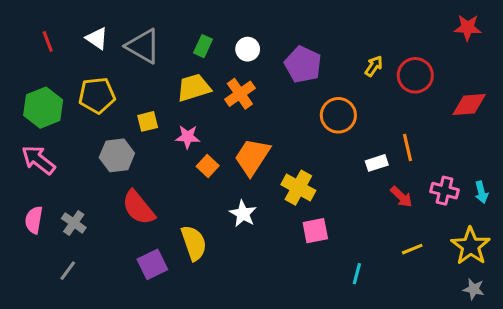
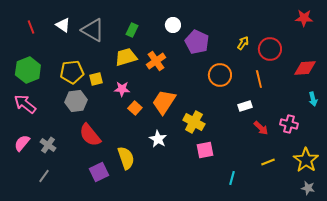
white circle: (248, 49) -> (173, 25), moved
yellow pentagon: (97, 95) -> (72, 72), moved
orange line: (408, 148) -> (259, 79), moved
cyan arrow: (481, 192) -> (313, 99), moved
pink semicircle: (34, 220) -> (22, 143), turned 30

